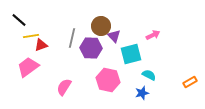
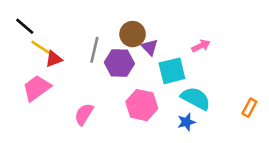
yellow line: (31, 36) -> (41, 47), turned 42
cyan semicircle: (149, 75) -> (196, 98), size x1.6
orange rectangle: (190, 82) -> (249, 108), turned -32

